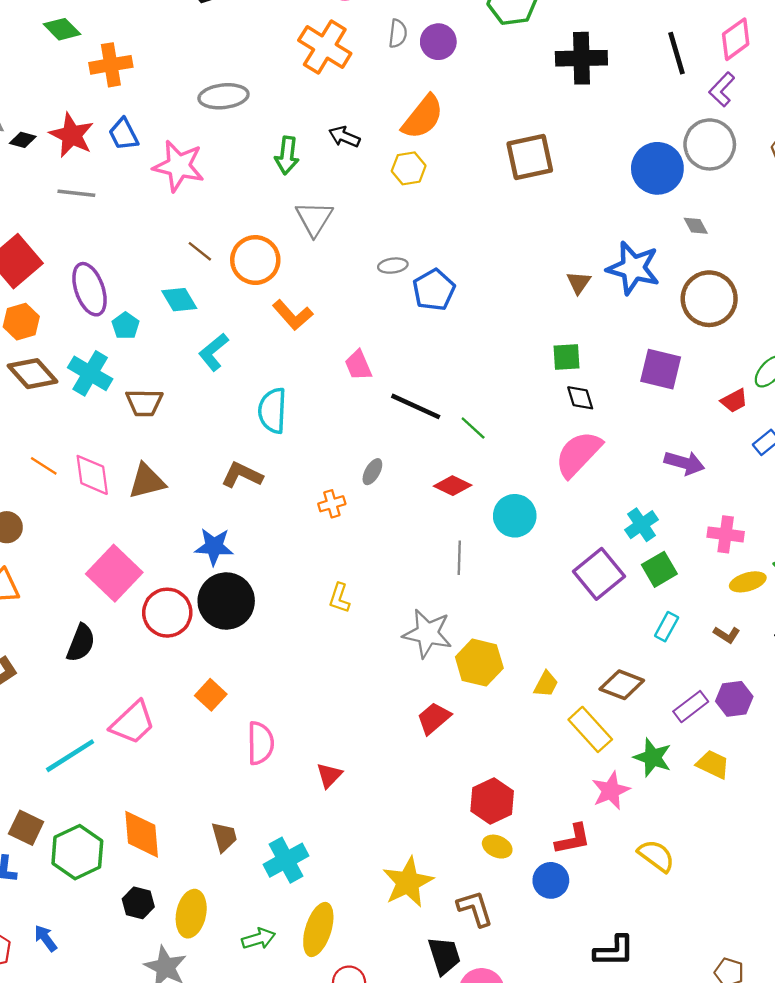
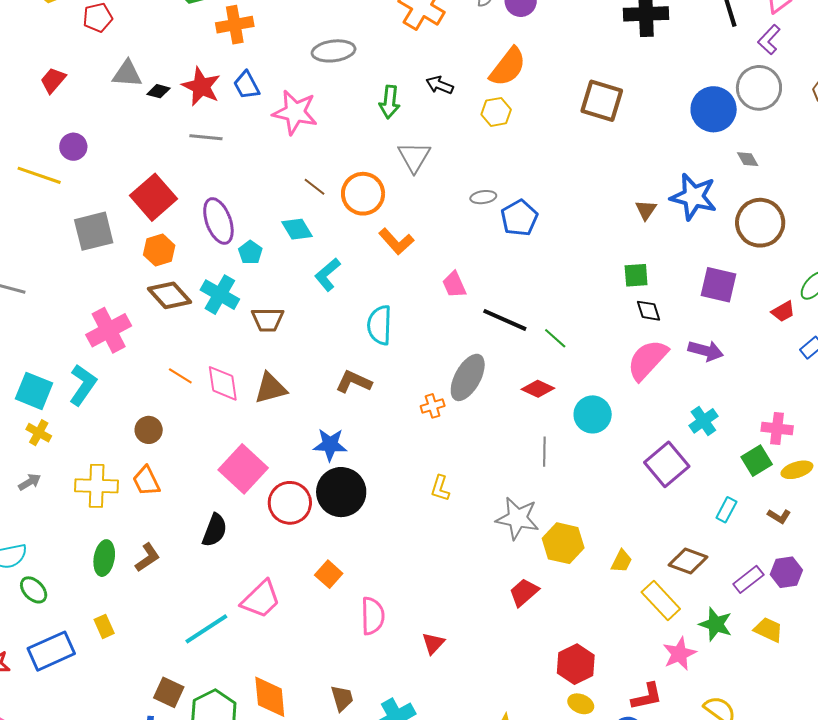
brown square: (530, 157) -> (602, 101), turned 30
purple arrow: (684, 463) -> (706, 351), moved
gray ellipse: (372, 472) -> (468, 377), size x2.0
green square: (659, 569) -> (757, 461), moved

